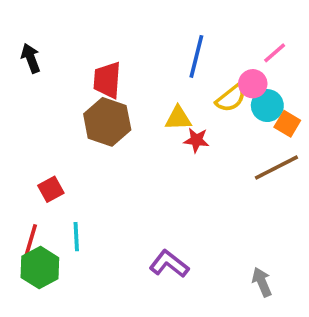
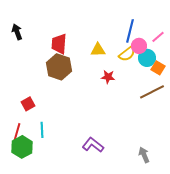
pink line: (275, 53) -> (158, 37), moved
blue line: (196, 56) -> (130, 31), moved
yellow triangle: (178, 118) -> (98, 50), moved

